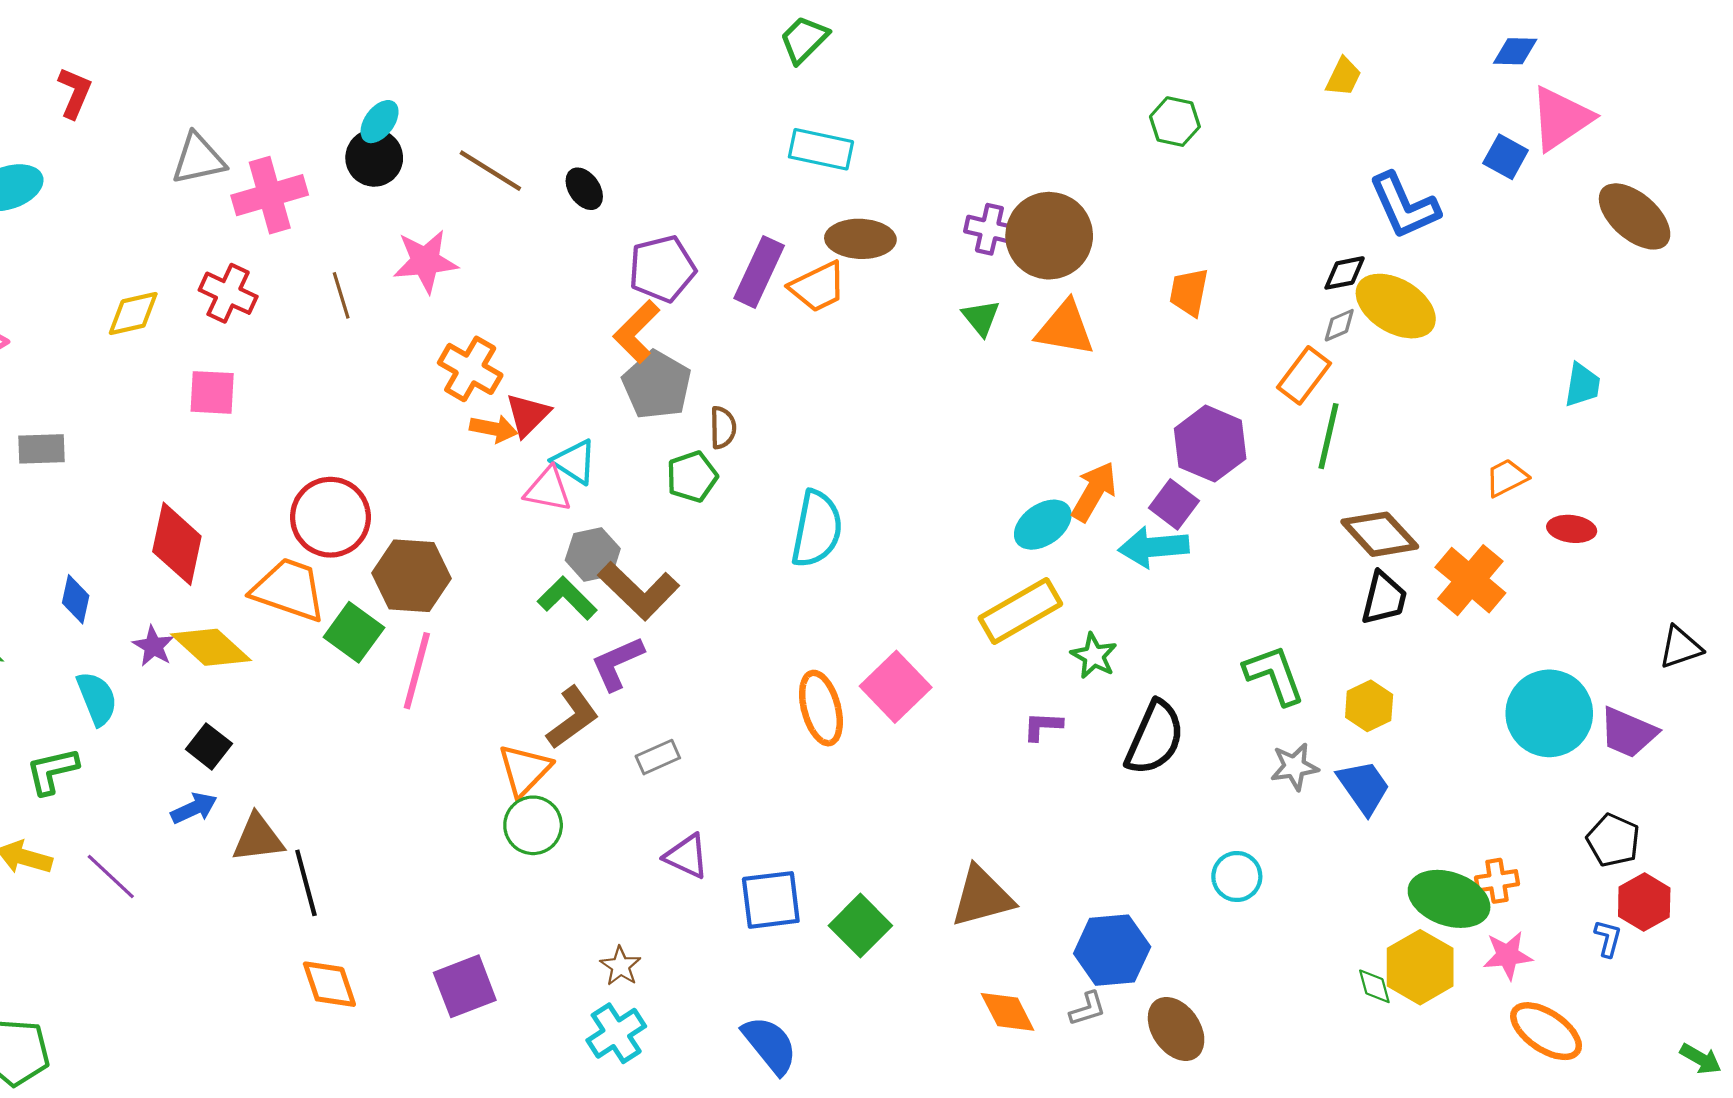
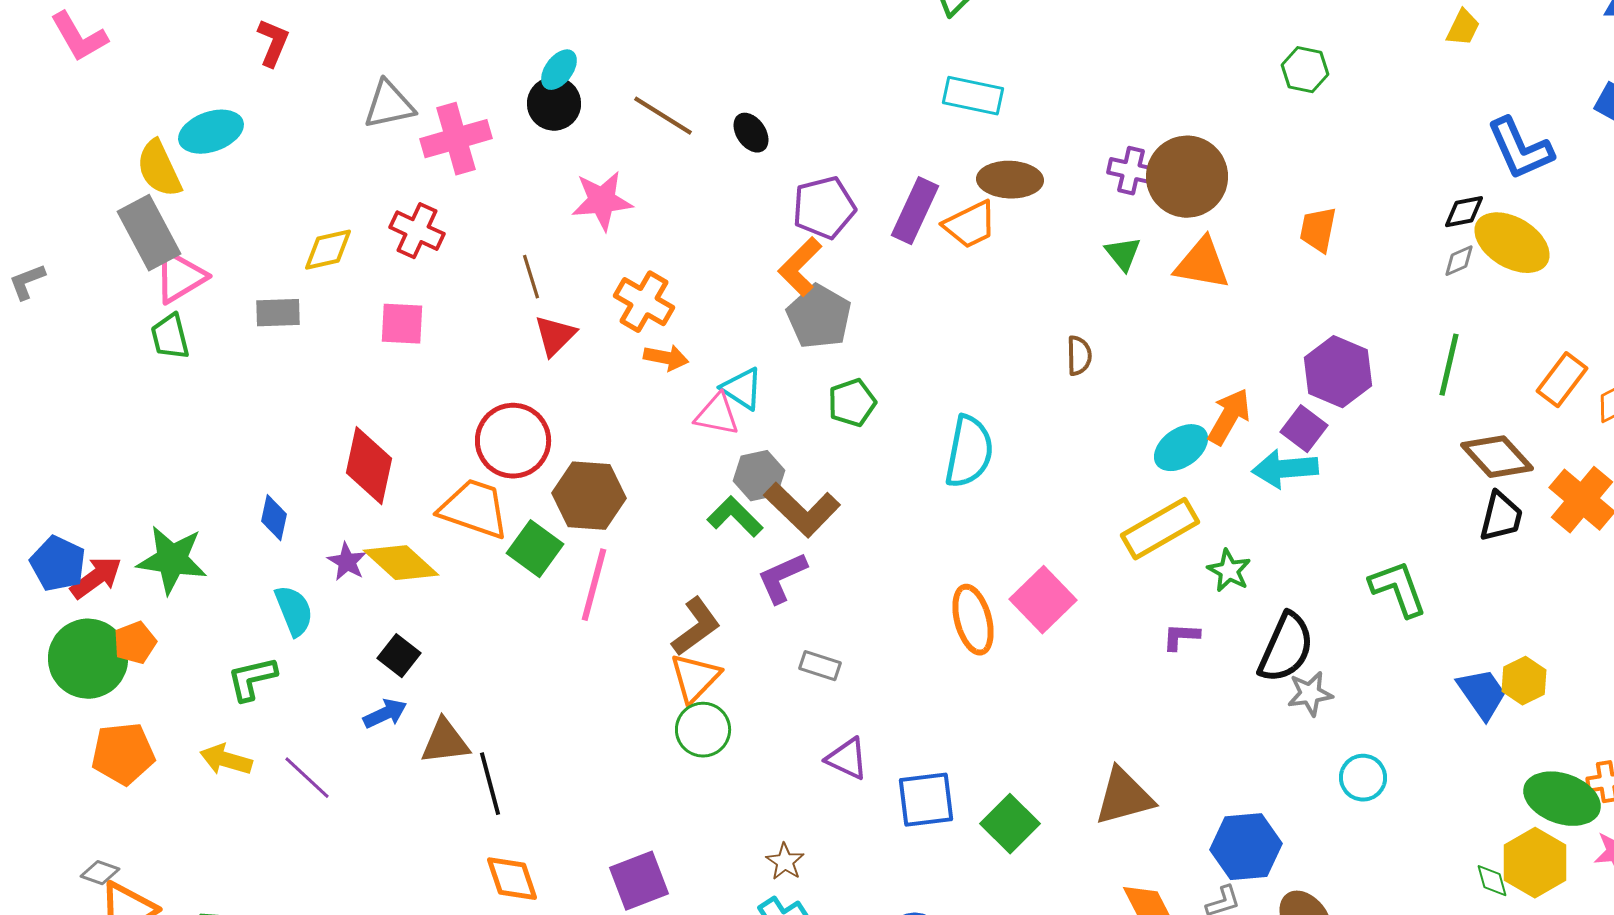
brown line: (341, 295) -> (531, 277), moved
orange rectangle: (1304, 375) -> (1562, 380), moved
red triangle: (528, 415) -> (555, 336), moved
brown semicircle: (723, 428) -> (1079, 356), moved
gray rectangle: (42, 449) -> (278, 313), moved
yellow hexagon: (1369, 706) -> (1524, 681), moved
brown L-shape: (573, 718) -> (696, 627), moved
gray rectangle: (658, 757) -> (820, 666), turned 42
gray star: (1294, 767) -> (1310, 694), moved

